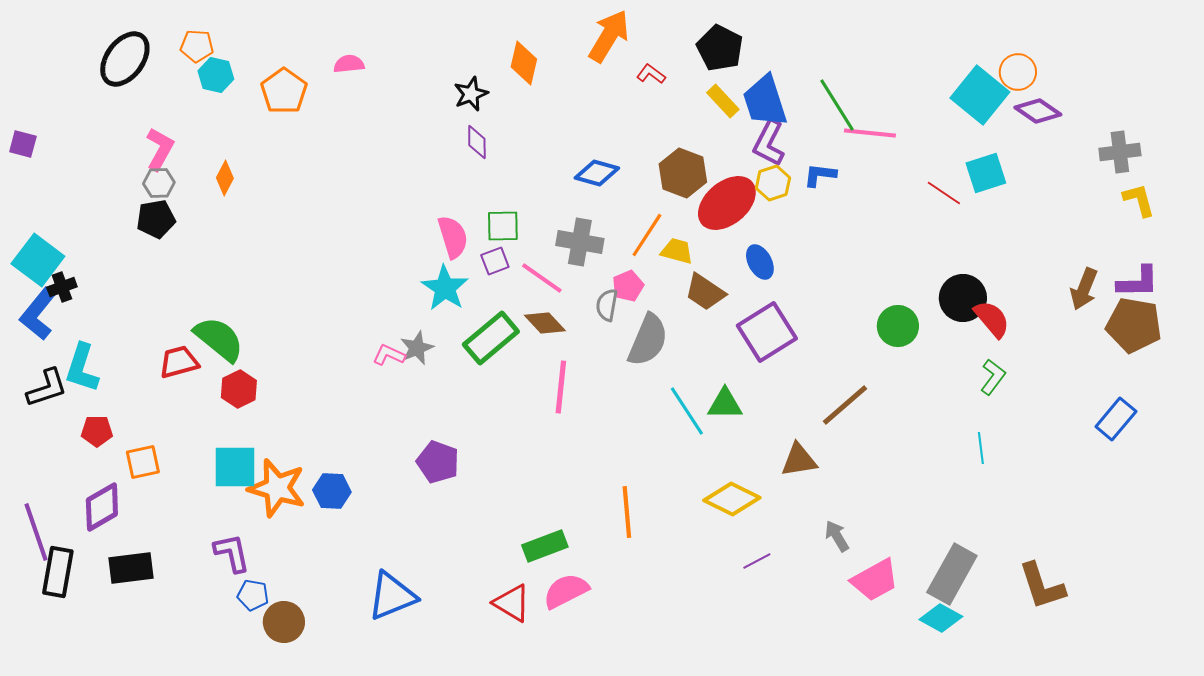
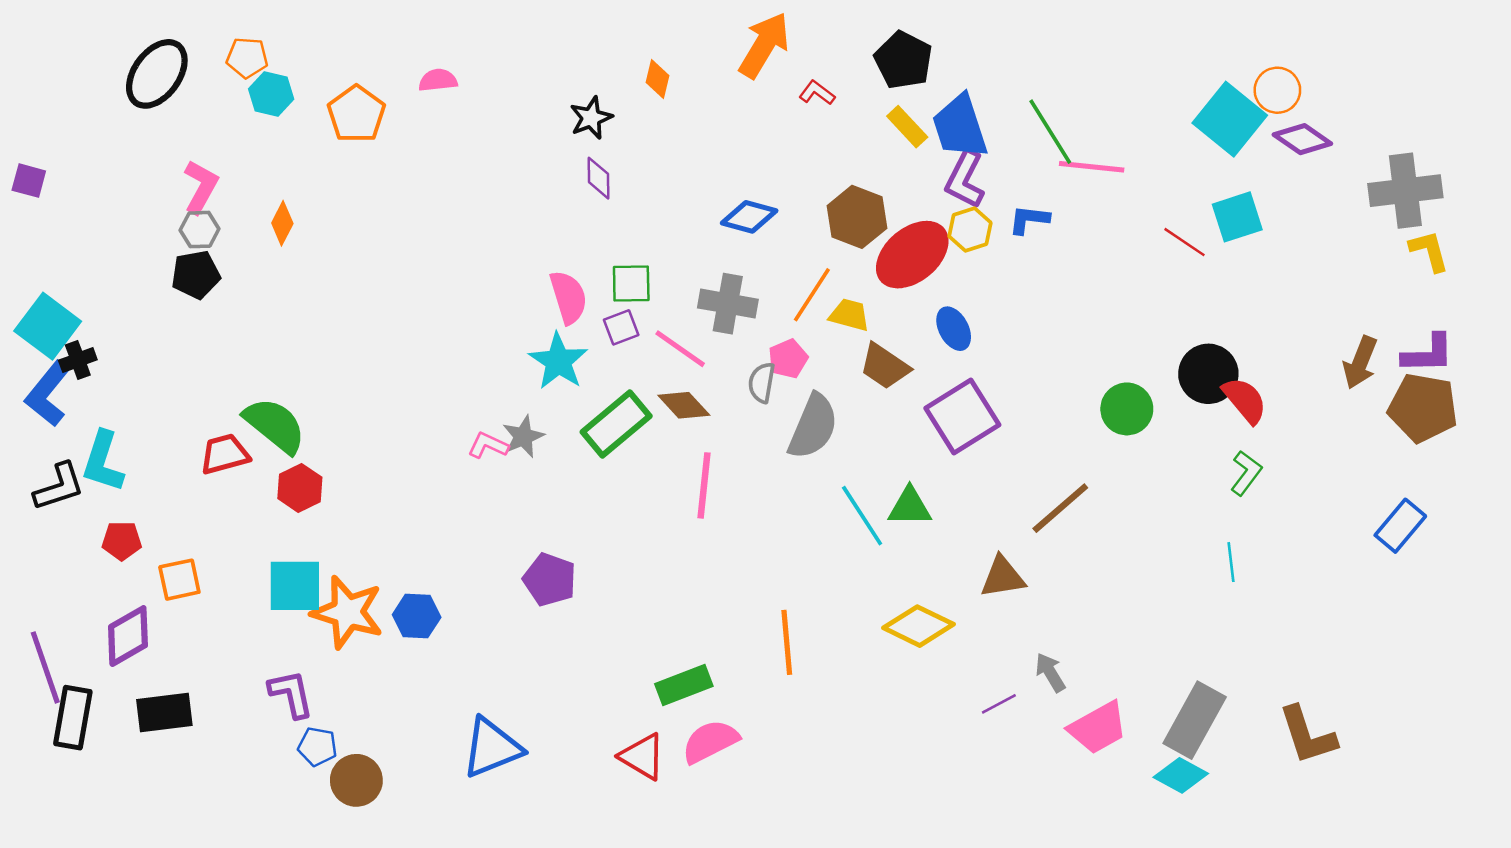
orange diamond: (524, 63) -> (658, 79), size x0.7
gray cross: (1120, 152) -> (1405, 191), size x1.4
purple line: (757, 561) -> (999, 704), moved

